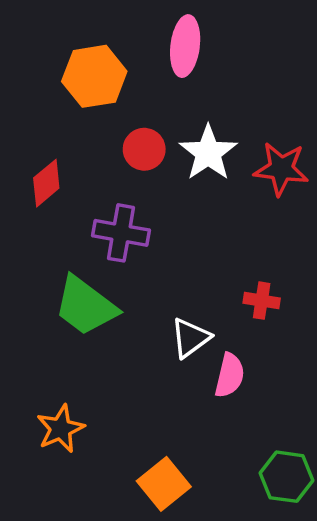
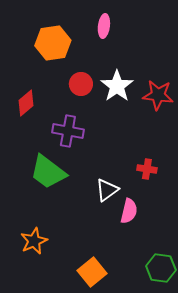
pink ellipse: (185, 46) -> (104, 26), size x0.7

